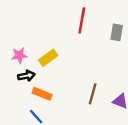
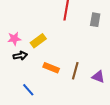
orange rectangle: (42, 94) -> (51, 68), moved

